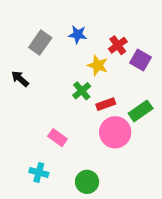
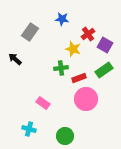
blue star: (78, 35) -> (62, 19), moved
green cross: (82, 91) -> (61, 68), turned 32
green rectangle: (141, 111) -> (104, 70), moved

